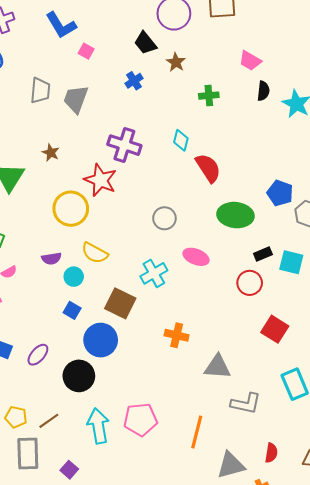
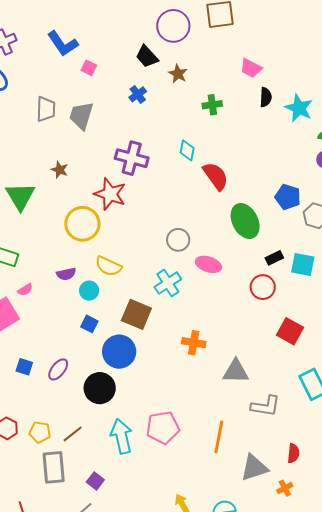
green ellipse: (235, 215) -> (245, 221), turned 60
gray circle: (164, 218) -> (178, 240), moved

